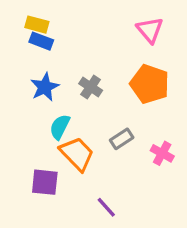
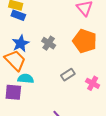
cyan semicircle: (60, 127) -> (26, 79), moved, turned 70
orange trapezoid: (77, 154) -> (15, 60), moved
purple square: (45, 182) -> (13, 92), moved

